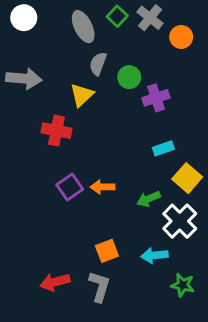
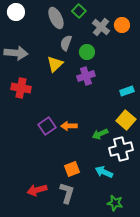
gray cross: (150, 18) -> (101, 27), moved
purple cross: (156, 98) -> (86, 76), moved
red cross: (56, 131) -> (21, 88), moved
cyan rectangle: (163, 148) -> (127, 91), moved
white cross: (180, 221) -> (121, 149), turned 30
cyan arrow: (154, 255) -> (104, 172), turned 30
green star: (183, 285) -> (115, 203), moved

